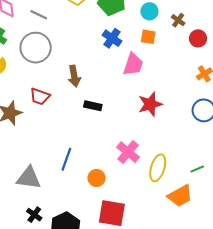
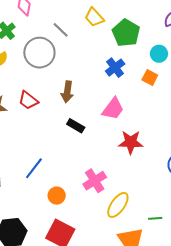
gray line: (39, 15) -> (61, 30), moved
pink trapezoid: (133, 64) -> (113, 109), moved

